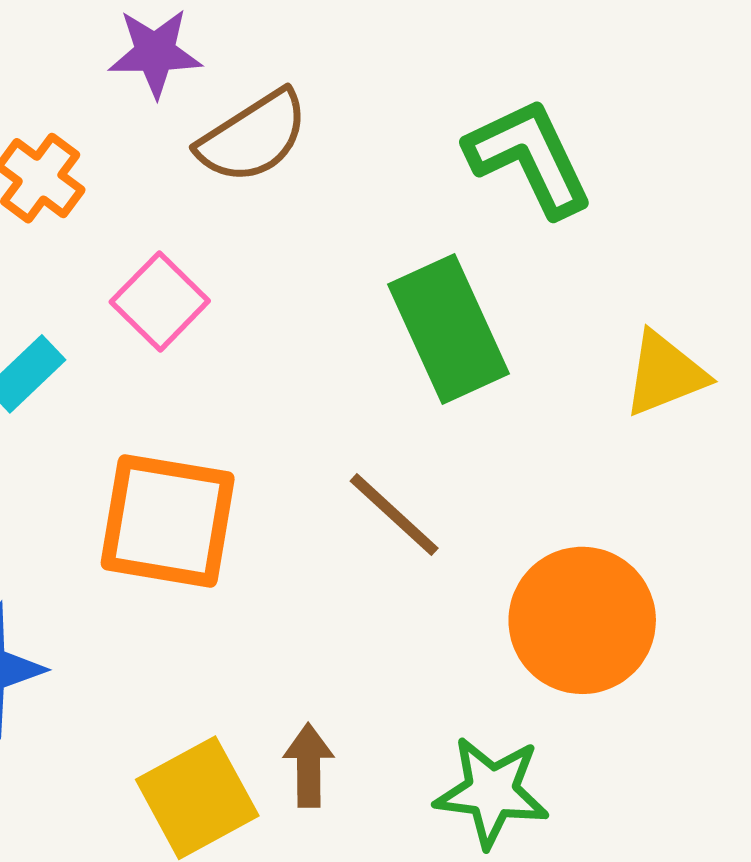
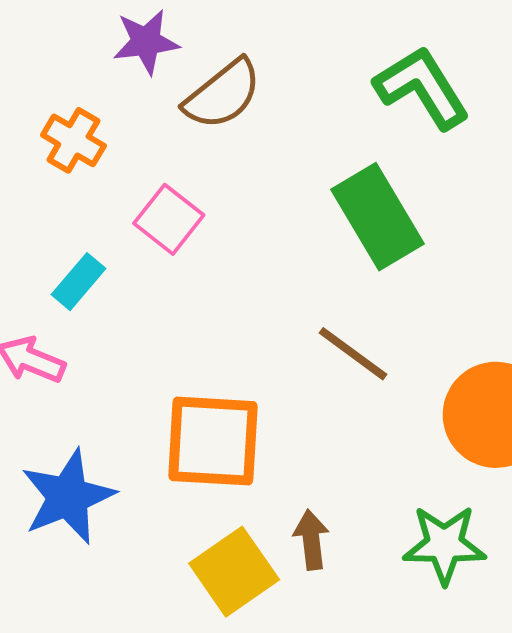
orange square: (168, 521) -> (213, 441), moved

